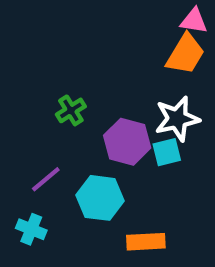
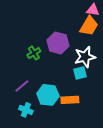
purple hexagon: (127, 142) -> (58, 43), moved
cyan cross: (31, 229) -> (26, 110), moved
orange rectangle: (146, 242) -> (70, 100), moved

